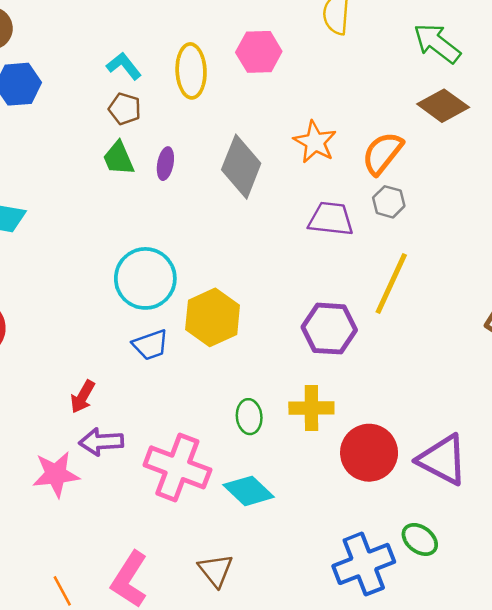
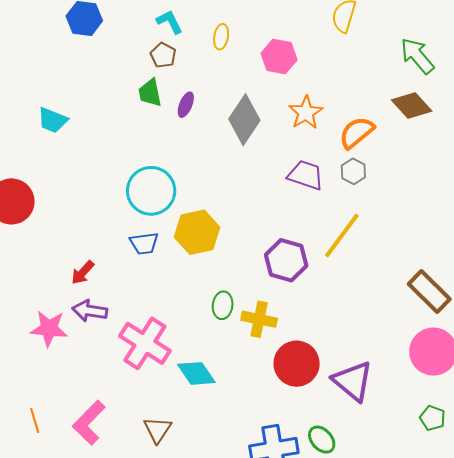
pink hexagon: (259, 52) -> (279, 57), moved
yellow ellipse: (191, 71) -> (221, 37), size x0.6
green ellipse: (249, 417) -> (223, 305), moved

